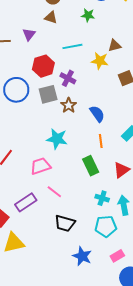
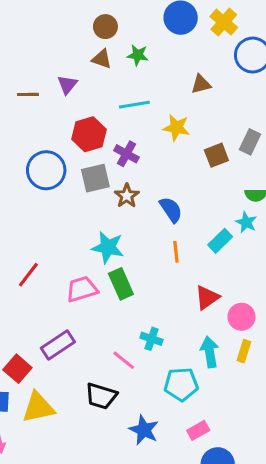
green star: (88, 15) -> (138, 55), moved
brown triangle: (115, 46) -> (201, 84), moved
green rectangle: (91, 166) -> (121, 284), moved
pink line: (54, 192) -> (124, 360), moved
cyan cross: (102, 198) -> (151, 339), moved
black trapezoid: (65, 223) -> (101, 396), moved

